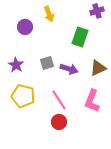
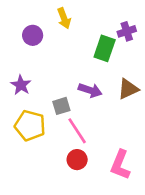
purple cross: (97, 11) -> (127, 31), moved
gray square: (47, 63) -> (61, 106), moved
pink L-shape: (92, 101) -> (120, 165), moved

